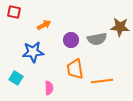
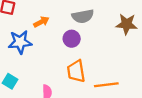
gray semicircle: (97, 39) -> (83, 16), moved
blue star: (33, 52) -> (20, 42), moved

